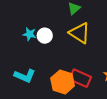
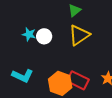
yellow triangle: (80, 33) -> (79, 35), turned 50

